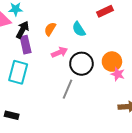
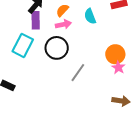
pink arrow: (59, 52) -> (63, 24), moved
black circle: (81, 64) -> (57, 48), moved
gray line: (68, 89) -> (78, 73), moved

